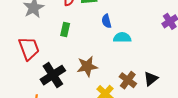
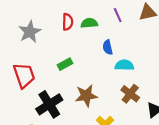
green rectangle: (65, 30) -> (65, 64), moved, turned 48
brown cross: (128, 80) -> (130, 94), moved

